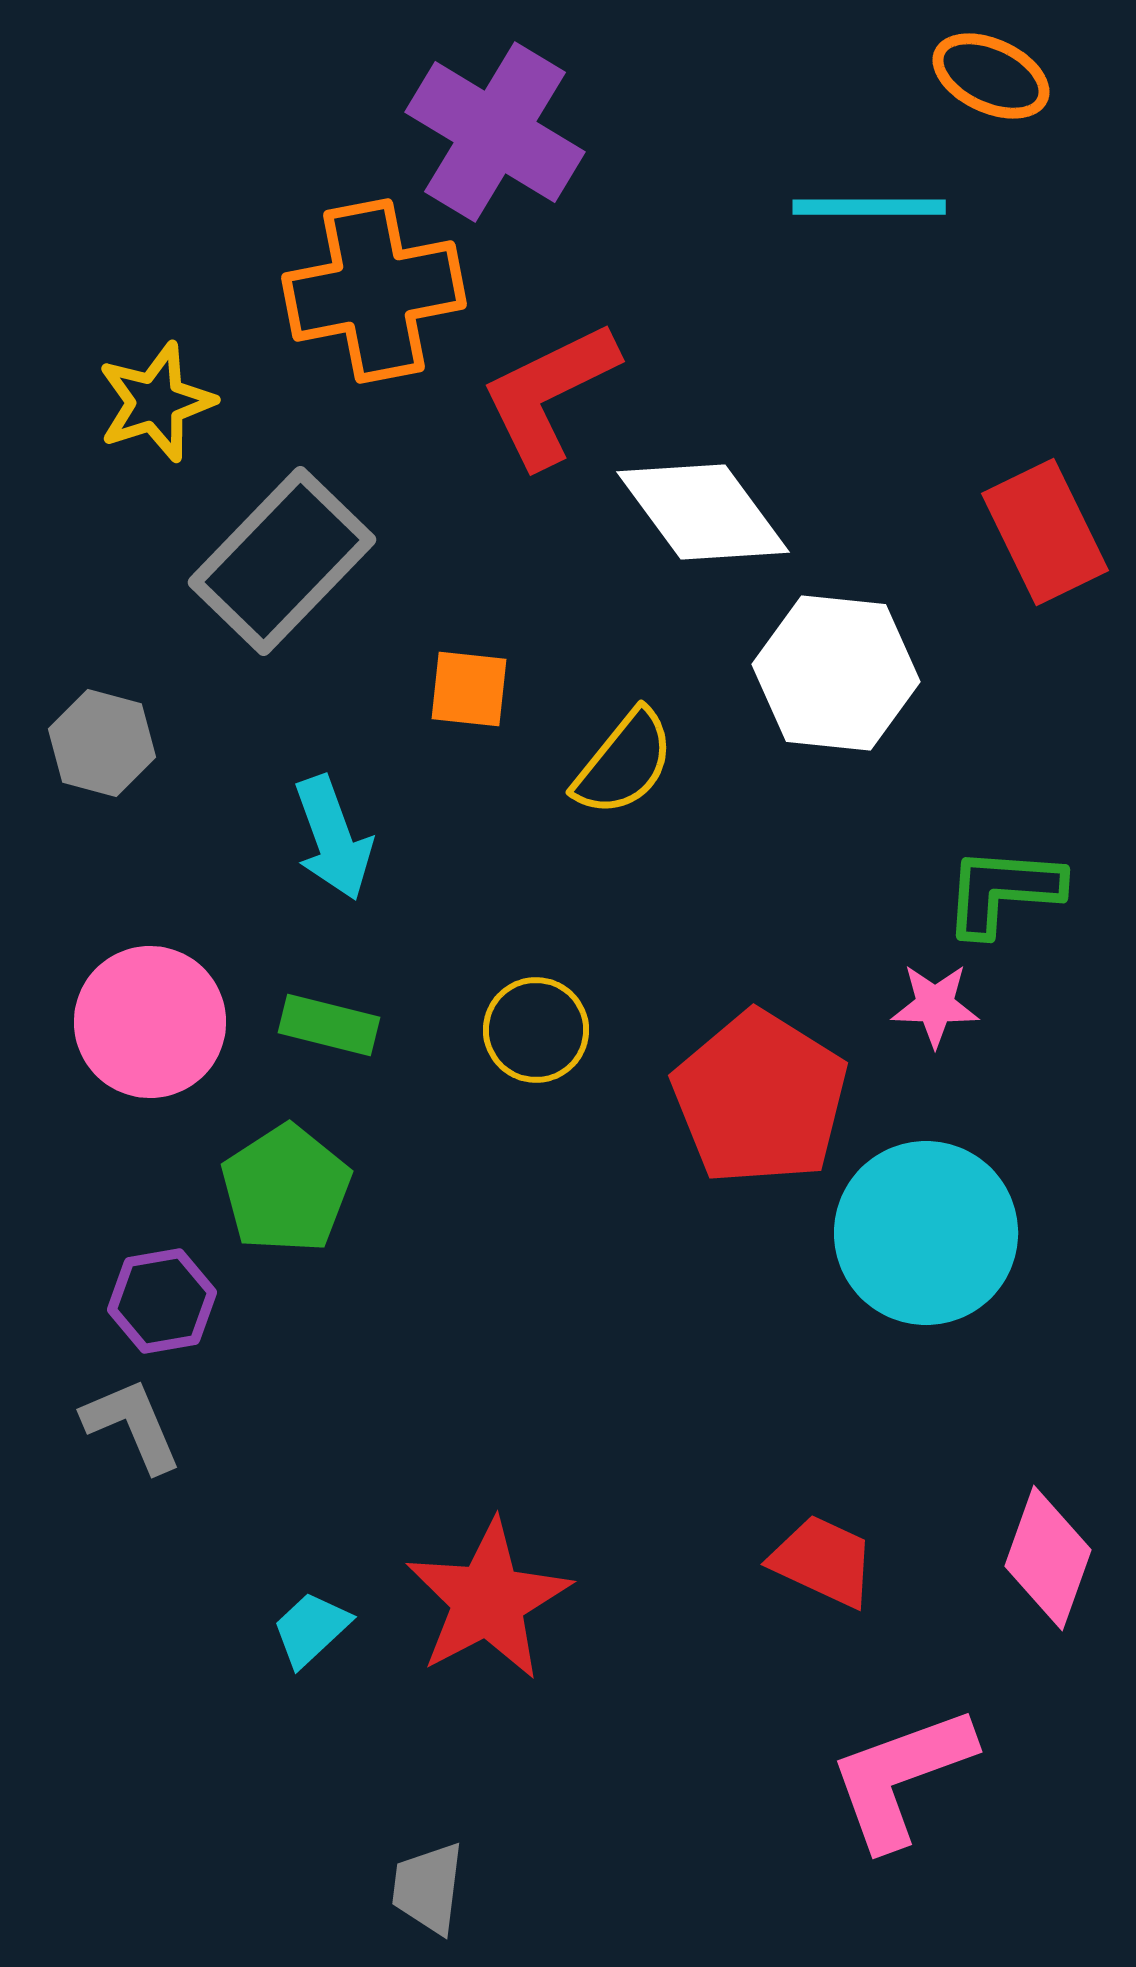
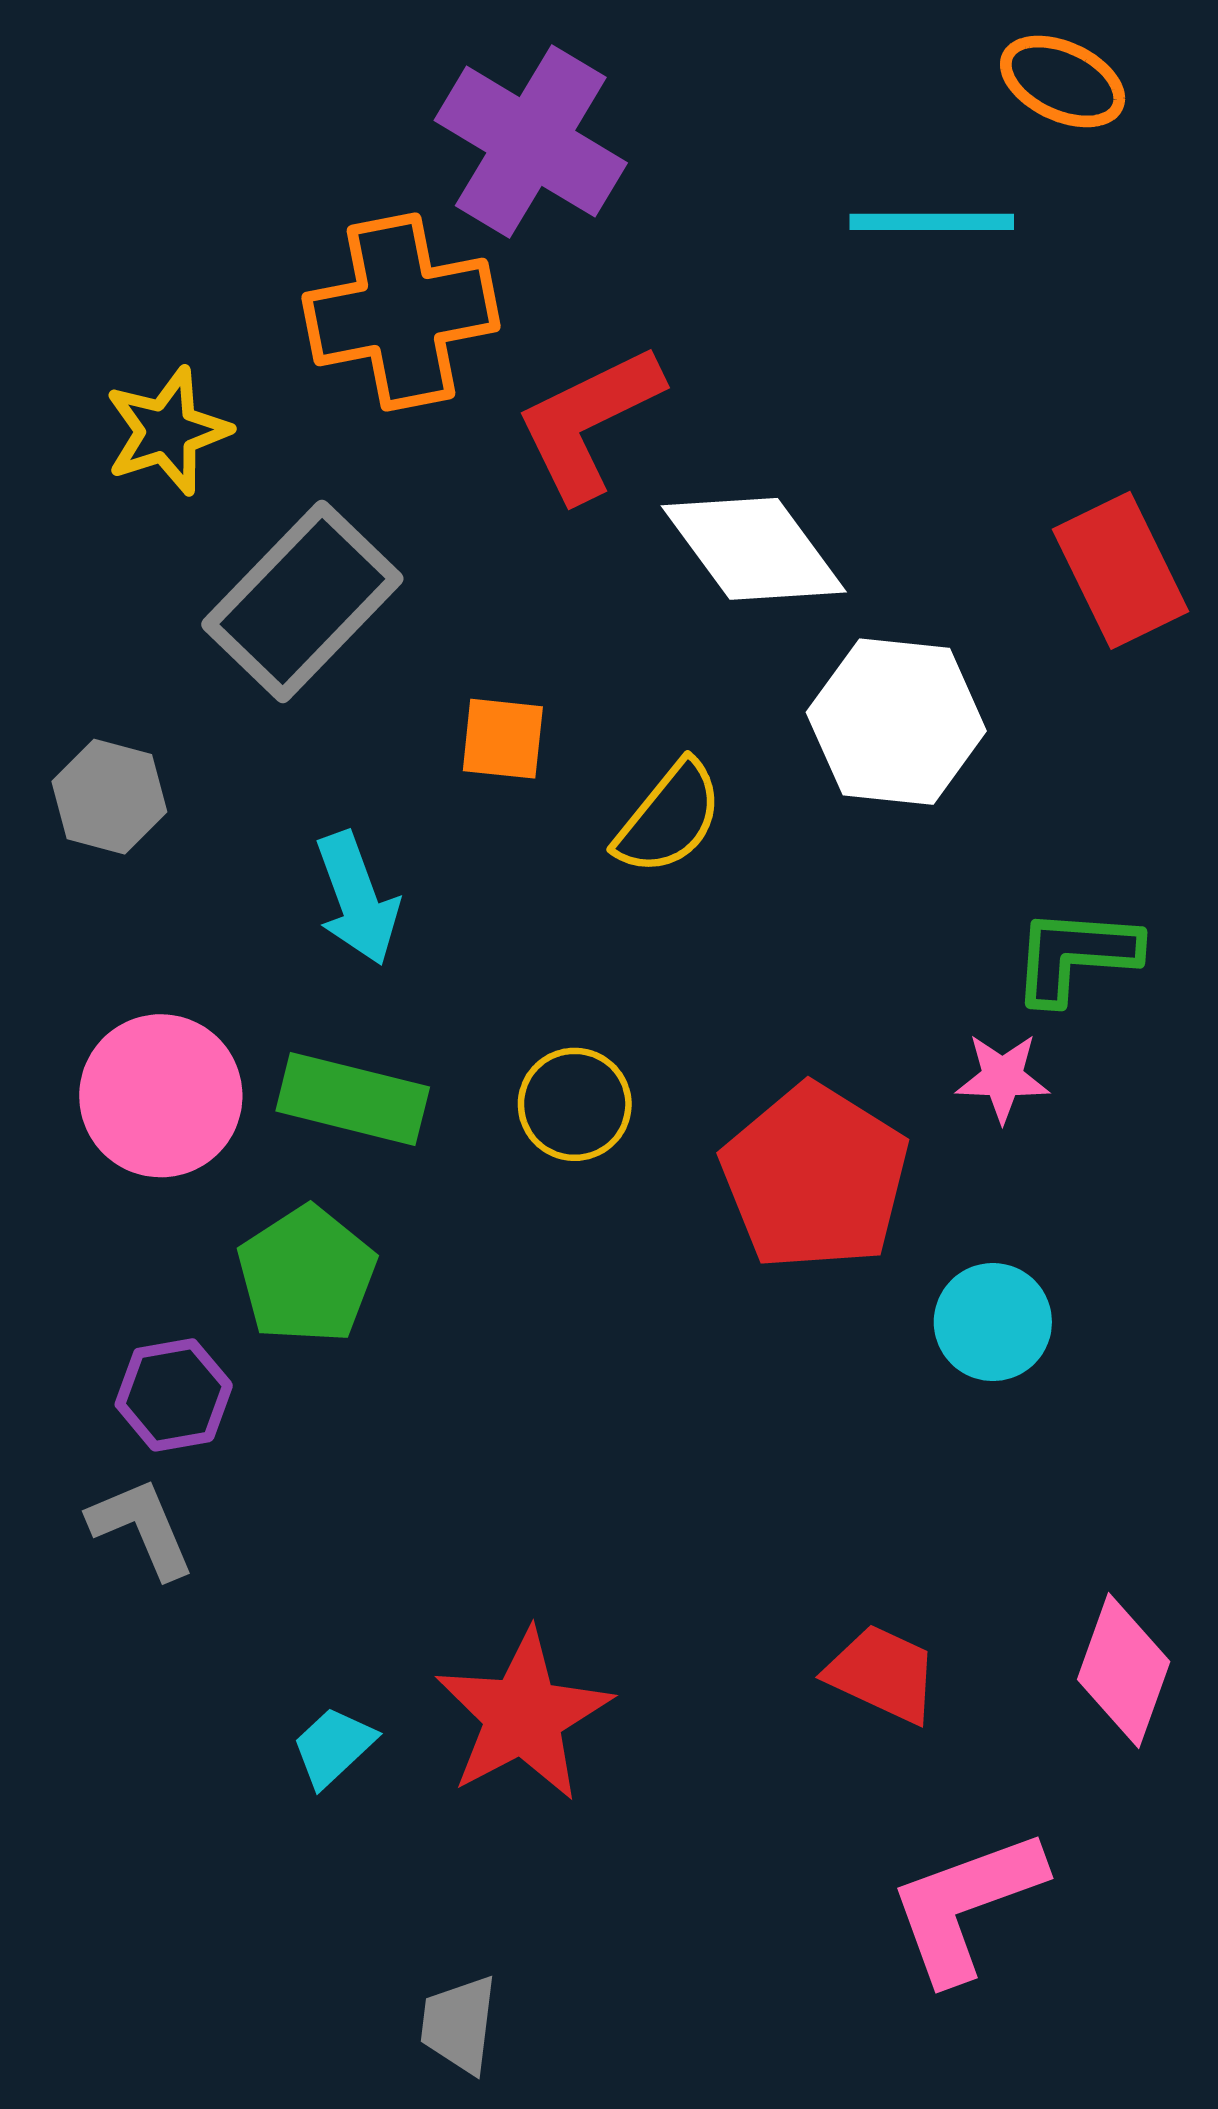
green rectangle: (329, 1025) -> (353, 1099), size x1.4
cyan circle: (926, 1233) -> (993, 1322), size x0.6

